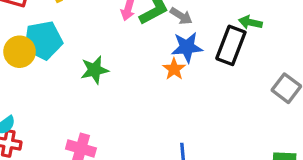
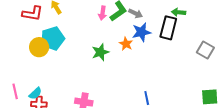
orange star: (174, 69) -> (126, 44), moved
green star: (95, 70) -> (100, 52), moved

